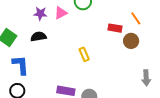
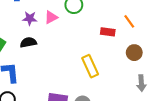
brown circle: (131, 41) -> (134, 53), moved
yellow rectangle: (84, 54) -> (90, 66), moved, size x1.5

